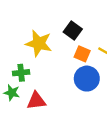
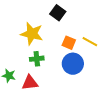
black square: (73, 30) -> (58, 13), moved
green cross: (21, 73) -> (37, 59), moved

